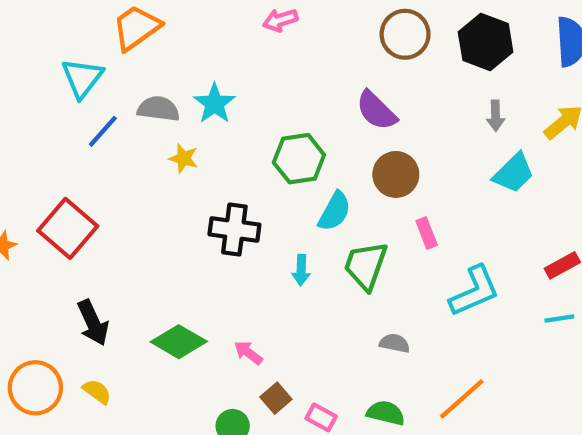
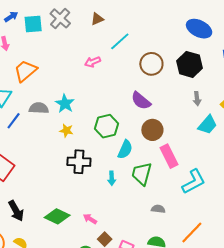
yellow star: (184, 158) -> (66, 131), moved
pink rectangle: (427, 233) -> (169, 156), size x1.6

